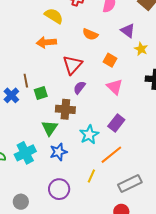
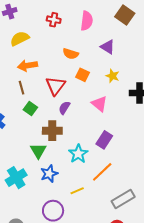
yellow semicircle: (54, 16) -> (20, 39), moved, turned -54
yellow star: (141, 49) -> (112, 76), moved
orange square: (110, 60) -> (82, 75), moved
brown line: (26, 81) -> (21, 88), moved
green square: (41, 93) -> (30, 109), moved, turned -32
yellow line: (91, 176) -> (77, 191), moved, turned 48

